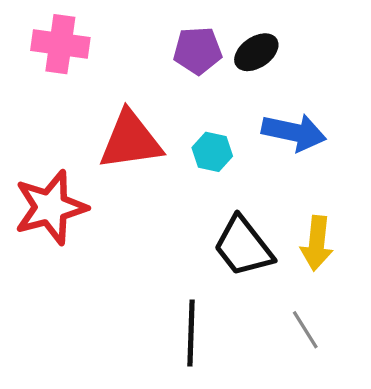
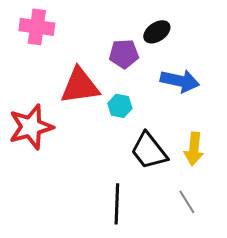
purple pentagon: (198, 51) -> (124, 54), moved
cyan hexagon: (212, 152) -> (120, 106), moved

